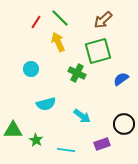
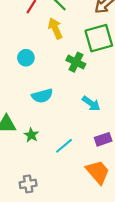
cyan arrow: (82, 116) -> (91, 103), moved
cyan line: (66, 150) -> (64, 146), turned -48

